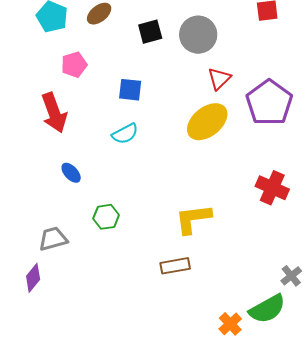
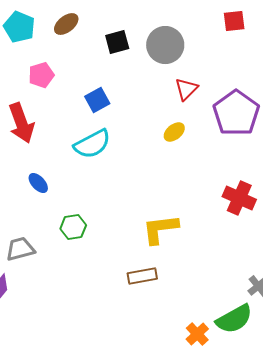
blue square: (130, 90) -> (97, 100), turned -35
yellow ellipse: (207, 122) -> (174, 132), size x0.5
cyan semicircle: (125, 134) -> (92, 144), size x1.4

